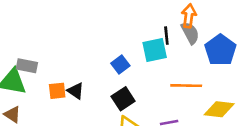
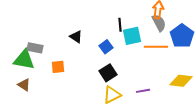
black line: (166, 36) -> (120, 25), moved
orange line: (186, 86) -> (156, 47), moved
black triangle: (76, 91) -> (76, 37), moved

